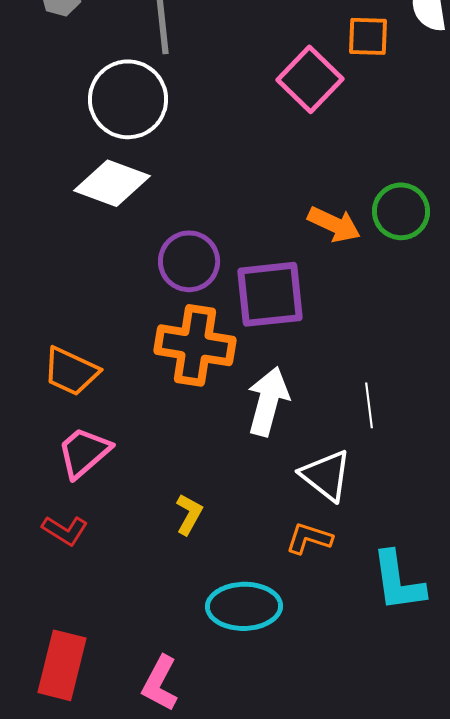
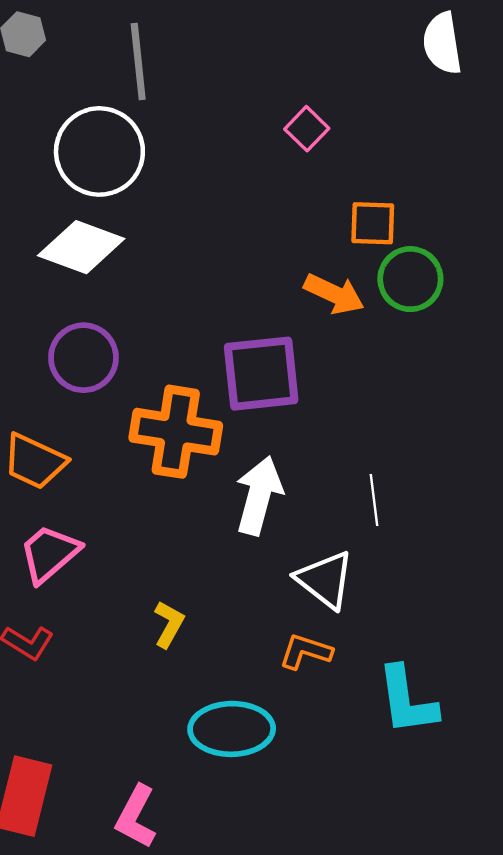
orange square: (368, 36) -> (373, 223), moved
pink square: (310, 79) -> (307, 129), size x0.6
purple circle: (189, 261) -> (83, 358), moved

